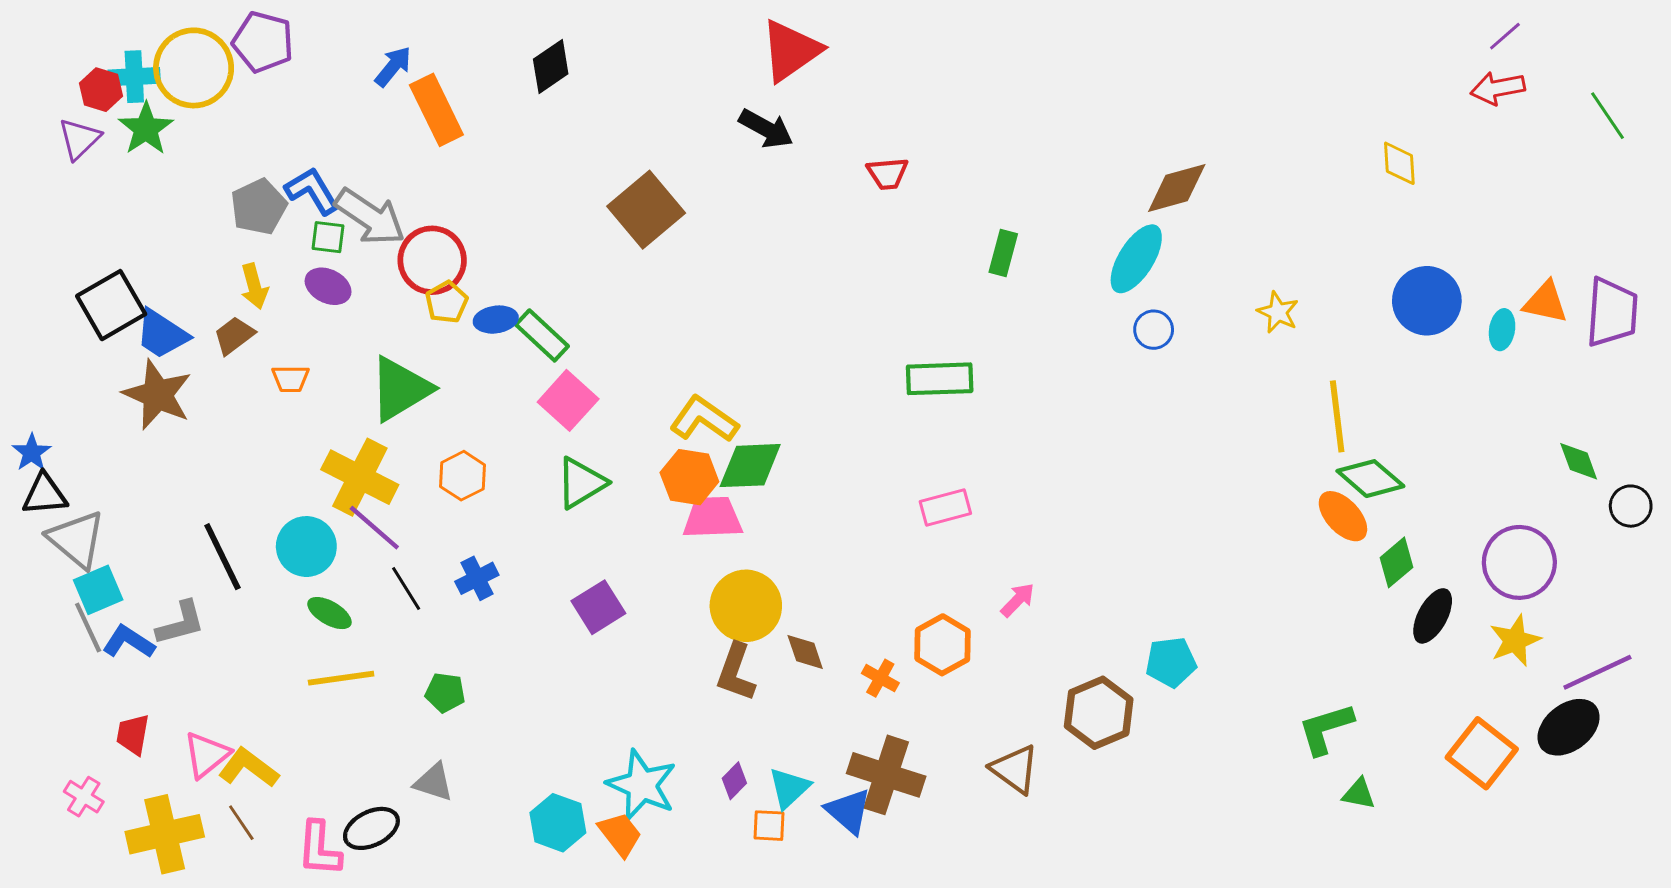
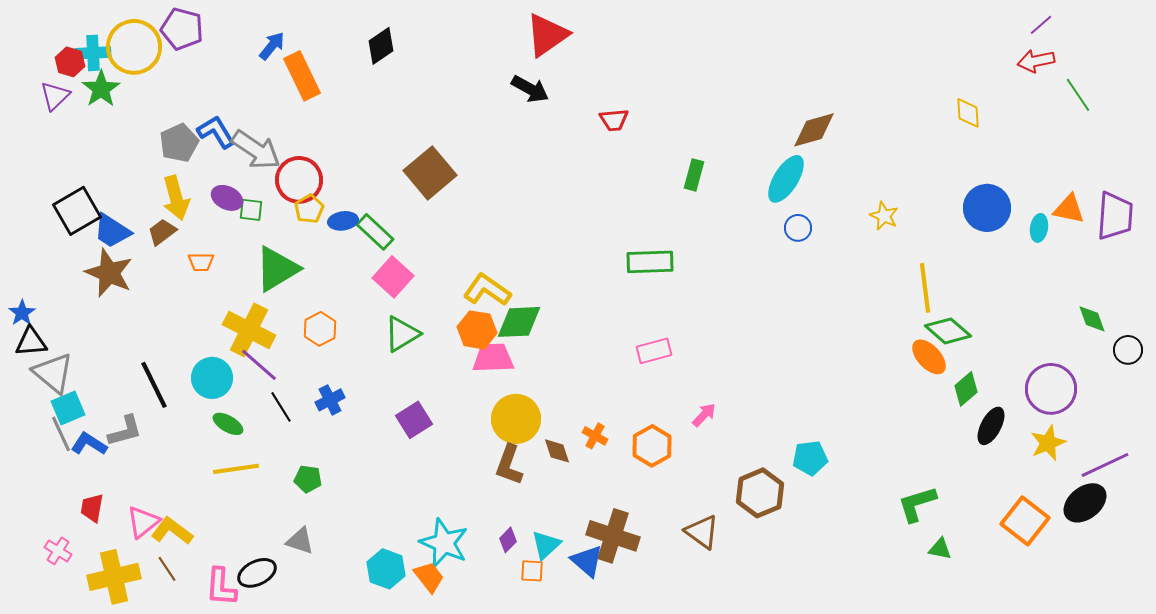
green line: (1608, 116) -> (1078, 95), moved
brown square: (646, 210) -> (430, 173), moved
green square: (328, 237) -> (251, 210), moved
yellow arrow: (254, 286) -> (176, 198), size x1.4
orange cross: (880, 678) -> (595, 436), moved

